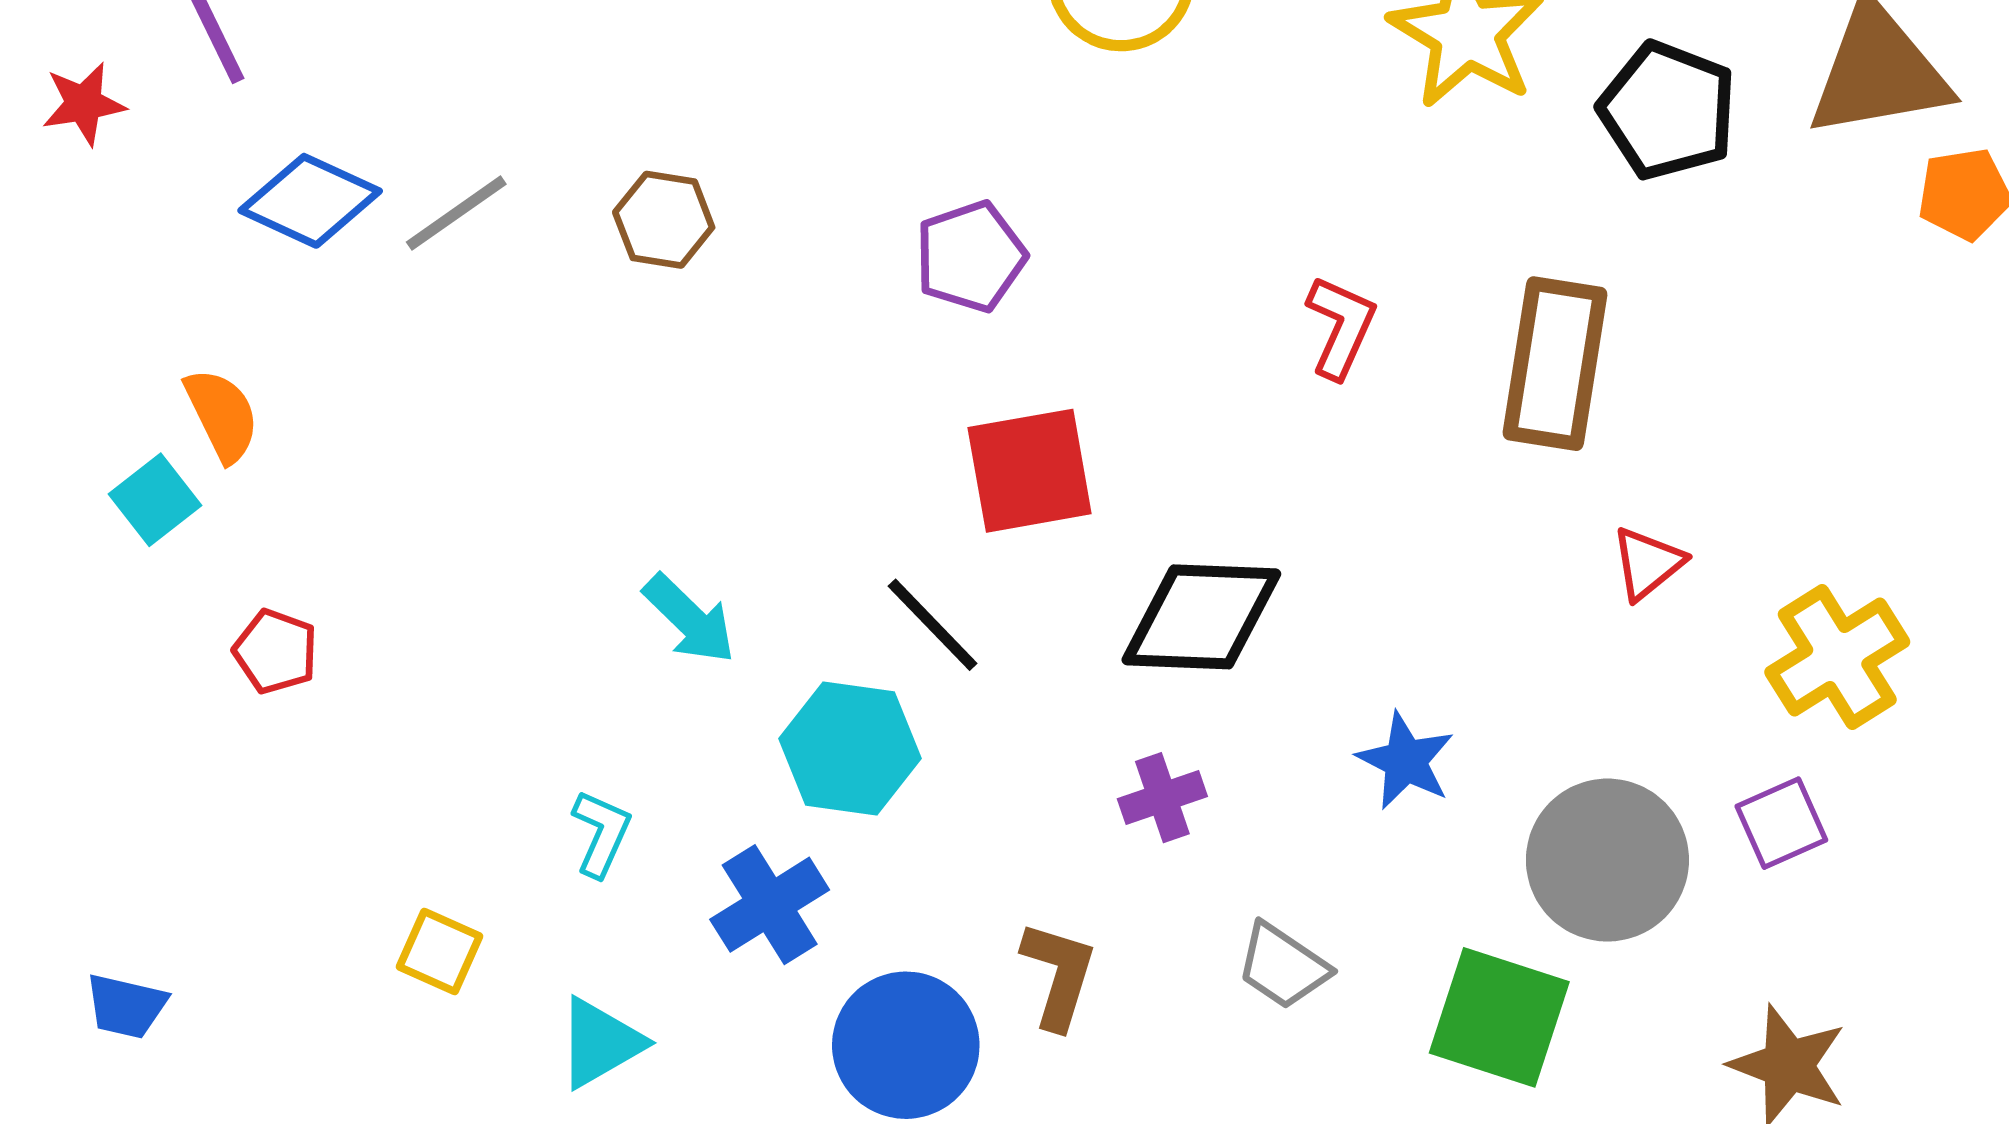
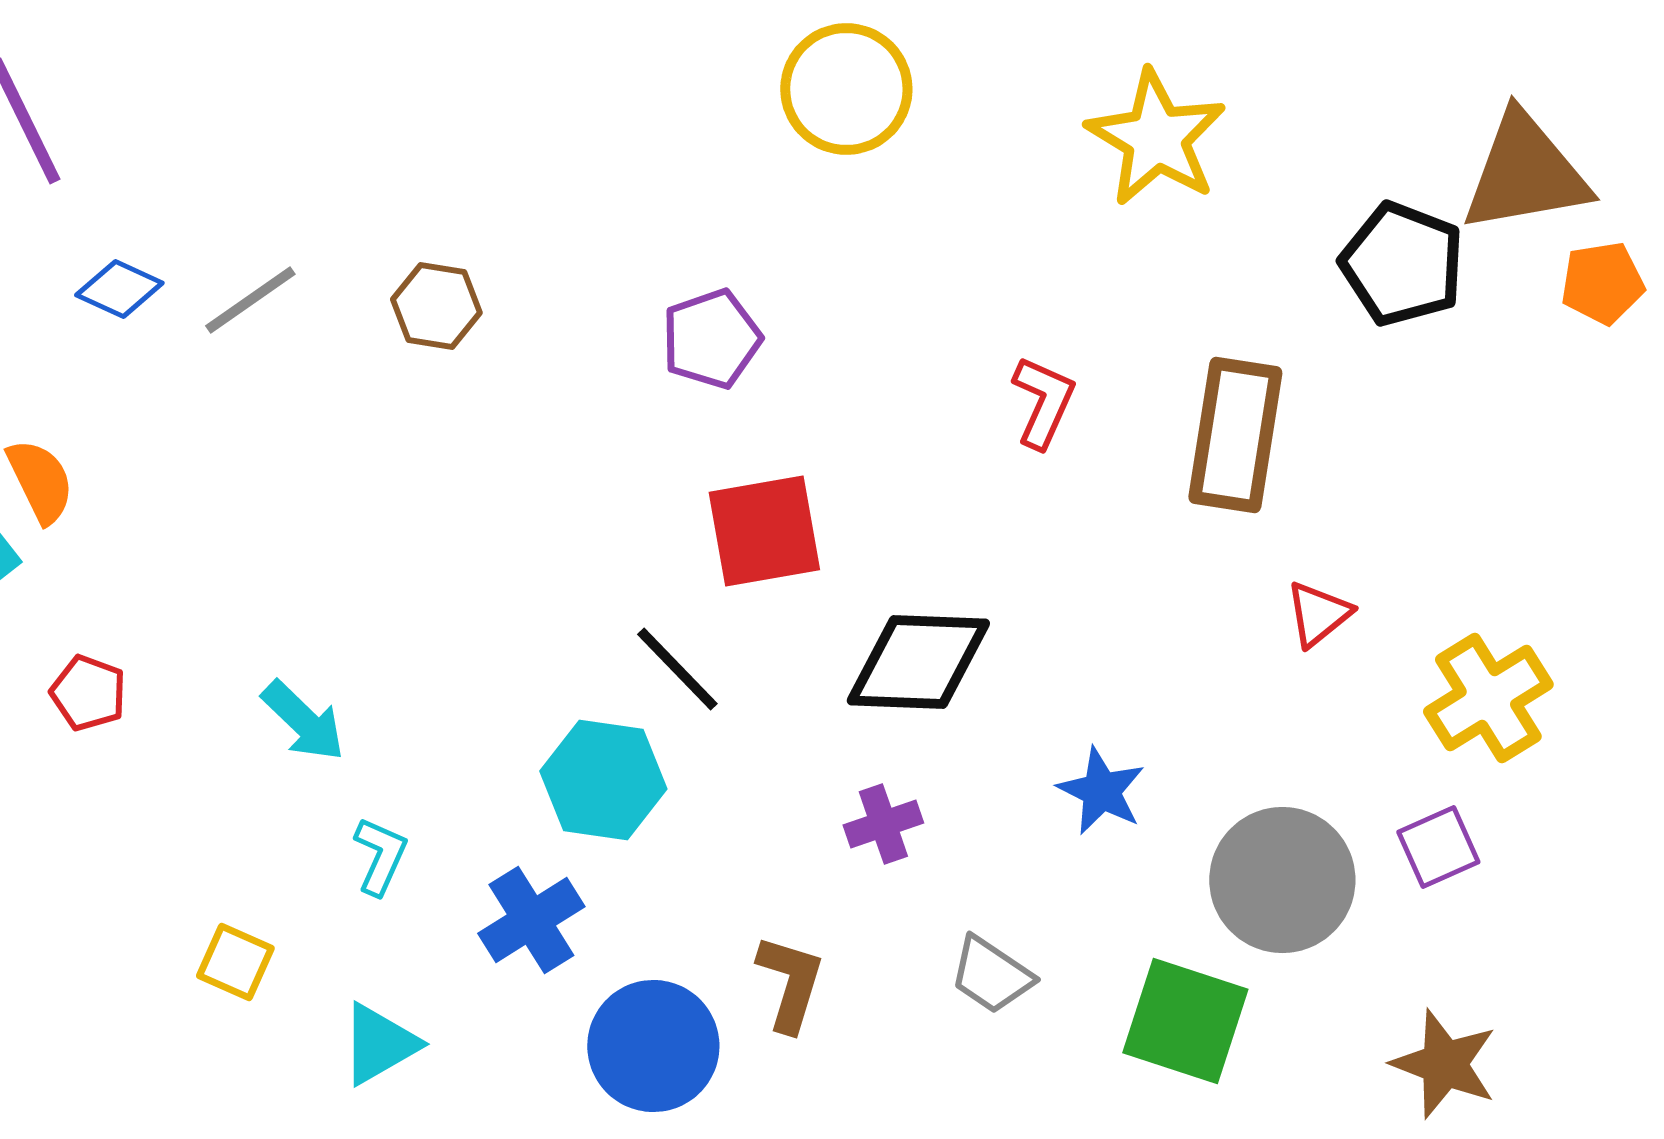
black pentagon: (1668, 110) -> (1402, 264), moved
blue diamond: (310, 201) -> (119, 289), size x0.7
cyan arrow: (689, 619) -> (303, 721), moved

